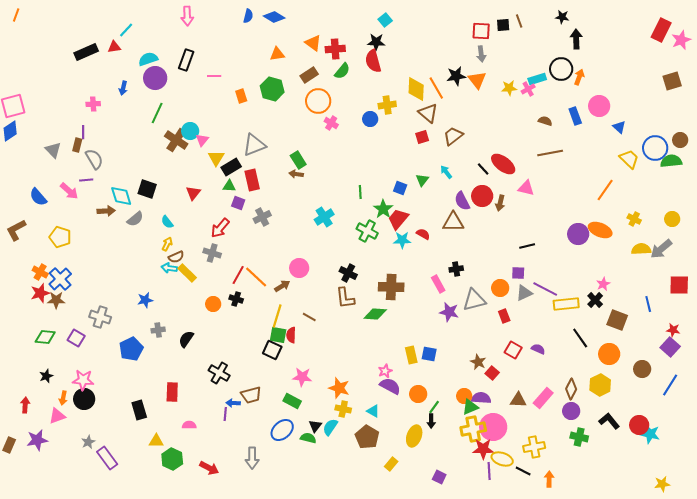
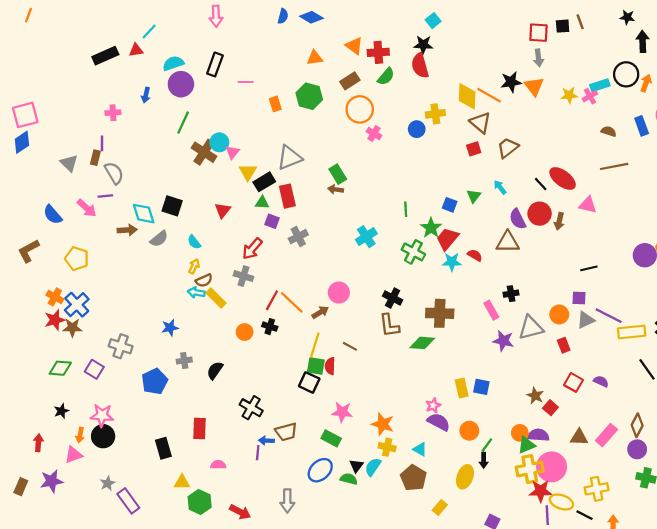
orange line: (436, 88) -> (489, 95), turned -30

